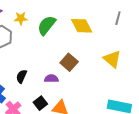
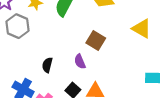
purple semicircle: (51, 79) -> (80, 62), turned -104

